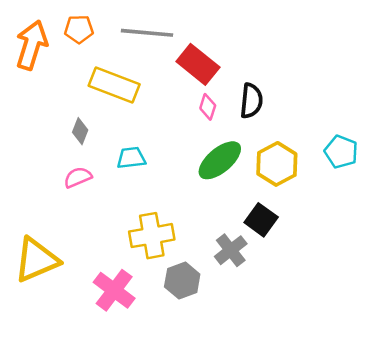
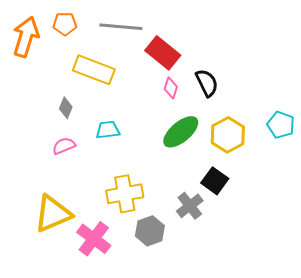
black semicircle: (251, 101) -> (207, 83), turned -32
yellow triangle: (36, 260) -> (53, 214), moved

